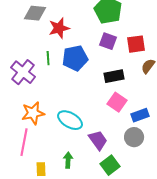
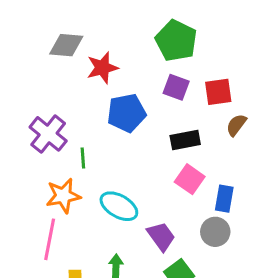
green line: (48, 58) -> (83, 158), moved
blue rectangle: (140, 115) -> (224, 199), turned -60

